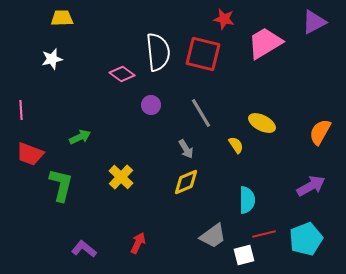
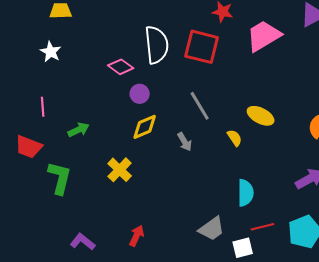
white star: (52, 59) -> (51, 52), turned -30
purple circle: (151, 105) -> (140, 94), moved
pink line: (21, 110) -> (43, 107), moved
yellow diamond: (186, 182) -> (145, 127), moved

